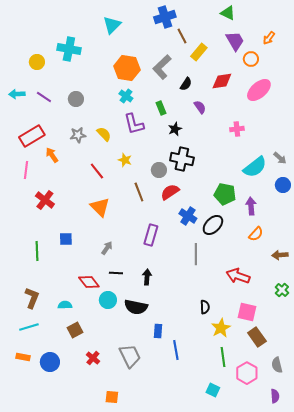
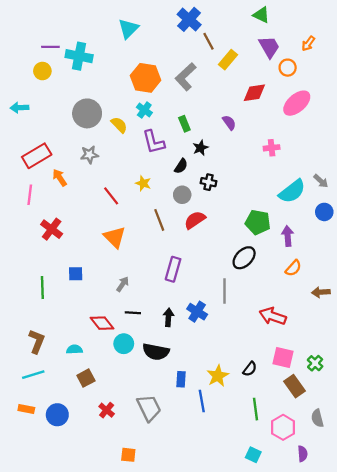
blue cross: (165, 17) -> (189, 19), turned -30
black semicircle: (186, 84) -> (181, 166), moved
purple line: (44, 97) -> (50, 47), moved, turned -35
gray circle: (76, 99) -> (87, 113), size x1.6
yellow semicircle: (104, 134) -> (119, 125), moved
black cross: (182, 159) -> (209, 182), size x0.6
blue cross: (188, 216) -> (197, 312), moved
green cross: (282, 290) -> (315, 363), moved
black semicircle: (205, 307) -> (250, 369), moved, turned 40
yellow star: (221, 328) -> (218, 376), moved
cyan square: (213, 390) -> (253, 455), moved
purple semicircle: (275, 396) -> (302, 454), moved

